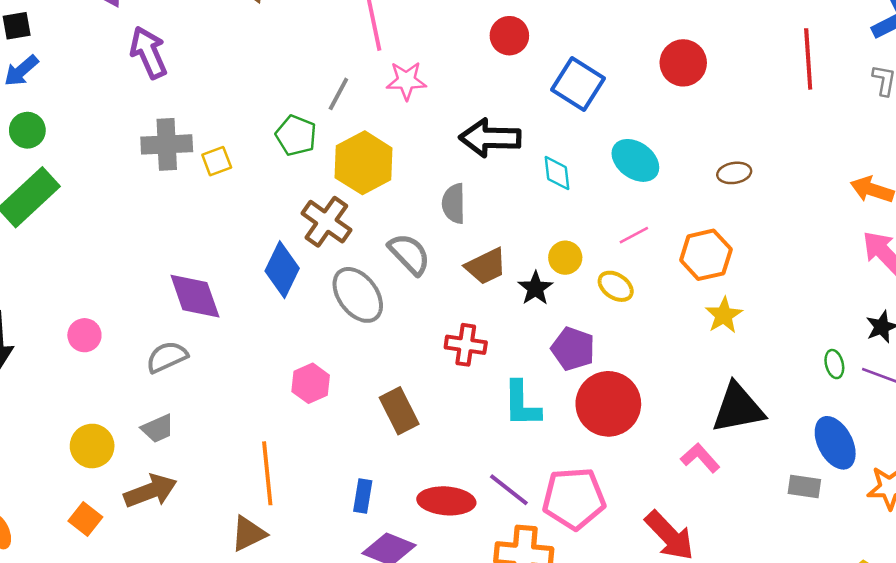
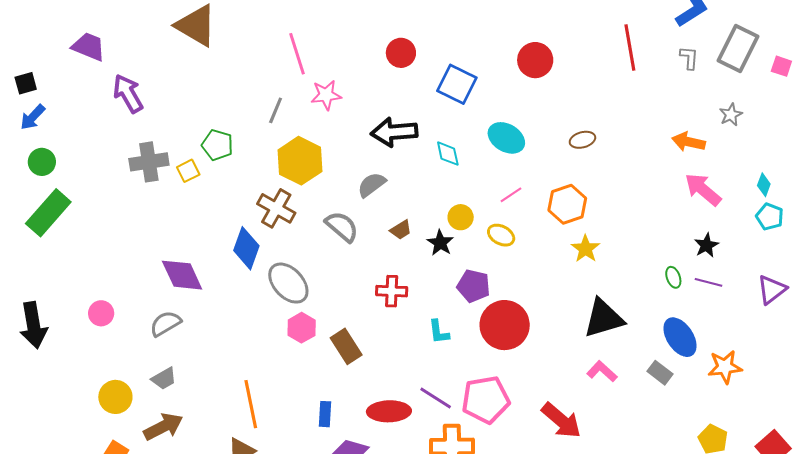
green pentagon: (296, 135) -> (217, 145), moved
gray semicircle: (454, 204) -> (372, 185), turned 60
brown trapezoid: (486, 266) -> (401, 230), size x0.7
gray ellipse: (358, 295) -> (288, 283), moved
pink hexagon: (311, 383) -> (302, 328), moved
cyan L-shape: (522, 404) -> (439, 332), size x0.7
pink L-shape: (700, 458) -> (602, 371), moved
gray rectangle: (804, 487) -> (660, 373), turned 35

